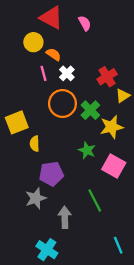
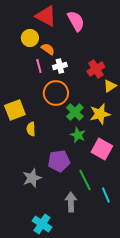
pink semicircle: (85, 23) -> (76, 21), size x1.5
white cross: (67, 73) -> (60, 66), turned 32
green cross: (90, 110) -> (75, 112), moved
purple pentagon: (51, 174) -> (59, 161), moved
gray arrow: (65, 217) -> (71, 202), moved
cyan line: (118, 245) -> (106, 195), moved

